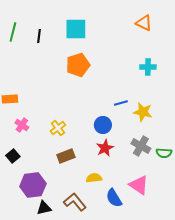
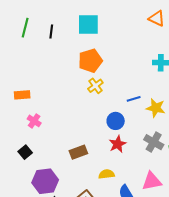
yellow cross: (58, 128) -> (95, 86), moved
pink triangle: (139, 185) -> (152, 181), turned -45

